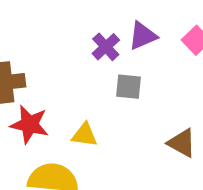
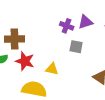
purple cross: (106, 47) -> (67, 26), turned -32

